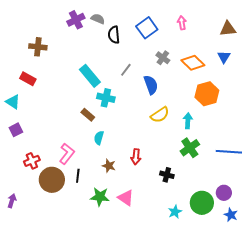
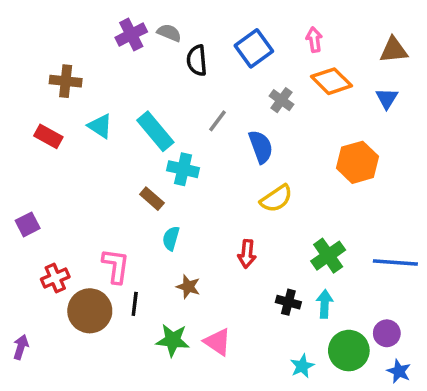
orange diamond: (193, 63) -> (332, 81), moved
cyan triangle: (13, 102) -> (100, 126), moved
cyan arrow: (188, 121) -> (325, 304), moved
pink L-shape: (67, 154) -> (116, 266), turned -30
red arrow: (136, 157) -> (247, 254), moved

